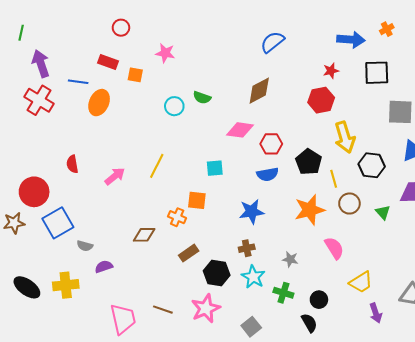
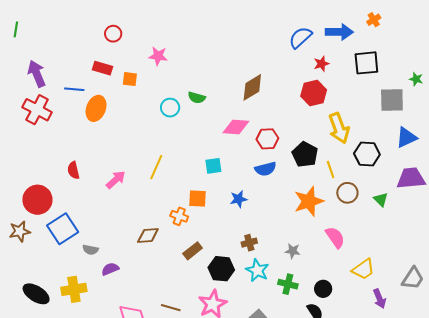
green line: (21, 33) -> (16, 29), moved
blue semicircle: (272, 42) -> (300, 37), moved
blue star: (252, 212) -> (239, 199), moved, size x0.7

